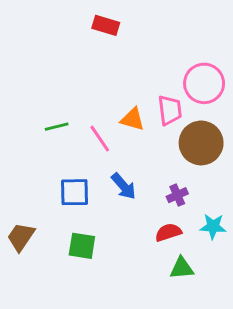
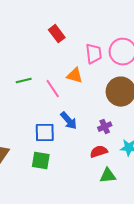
red rectangle: (106, 25) -> (57, 34), moved, turned 36
pink trapezoid: (170, 110) -> (94, 54), moved
blue square: (74, 192) -> (45, 133), moved

